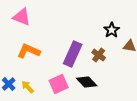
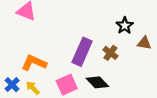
orange L-shape: (29, 51) -> (34, 63), moved

